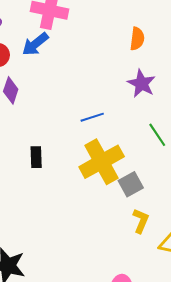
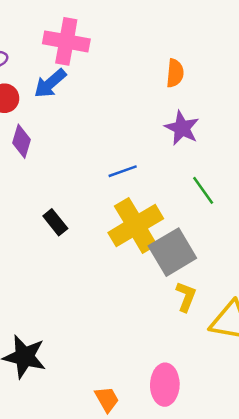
black rectangle: (36, 157) -> (55, 222), turned -35
gray square: (131, 184) -> (172, 252), size x1.5

